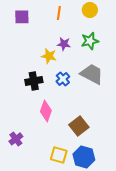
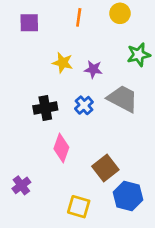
green star: (90, 41) -> (139, 55), moved
purple star: (64, 44) -> (93, 69), moved
yellow star: (49, 56) -> (63, 63), moved
blue hexagon: (84, 157) -> (128, 196), moved

